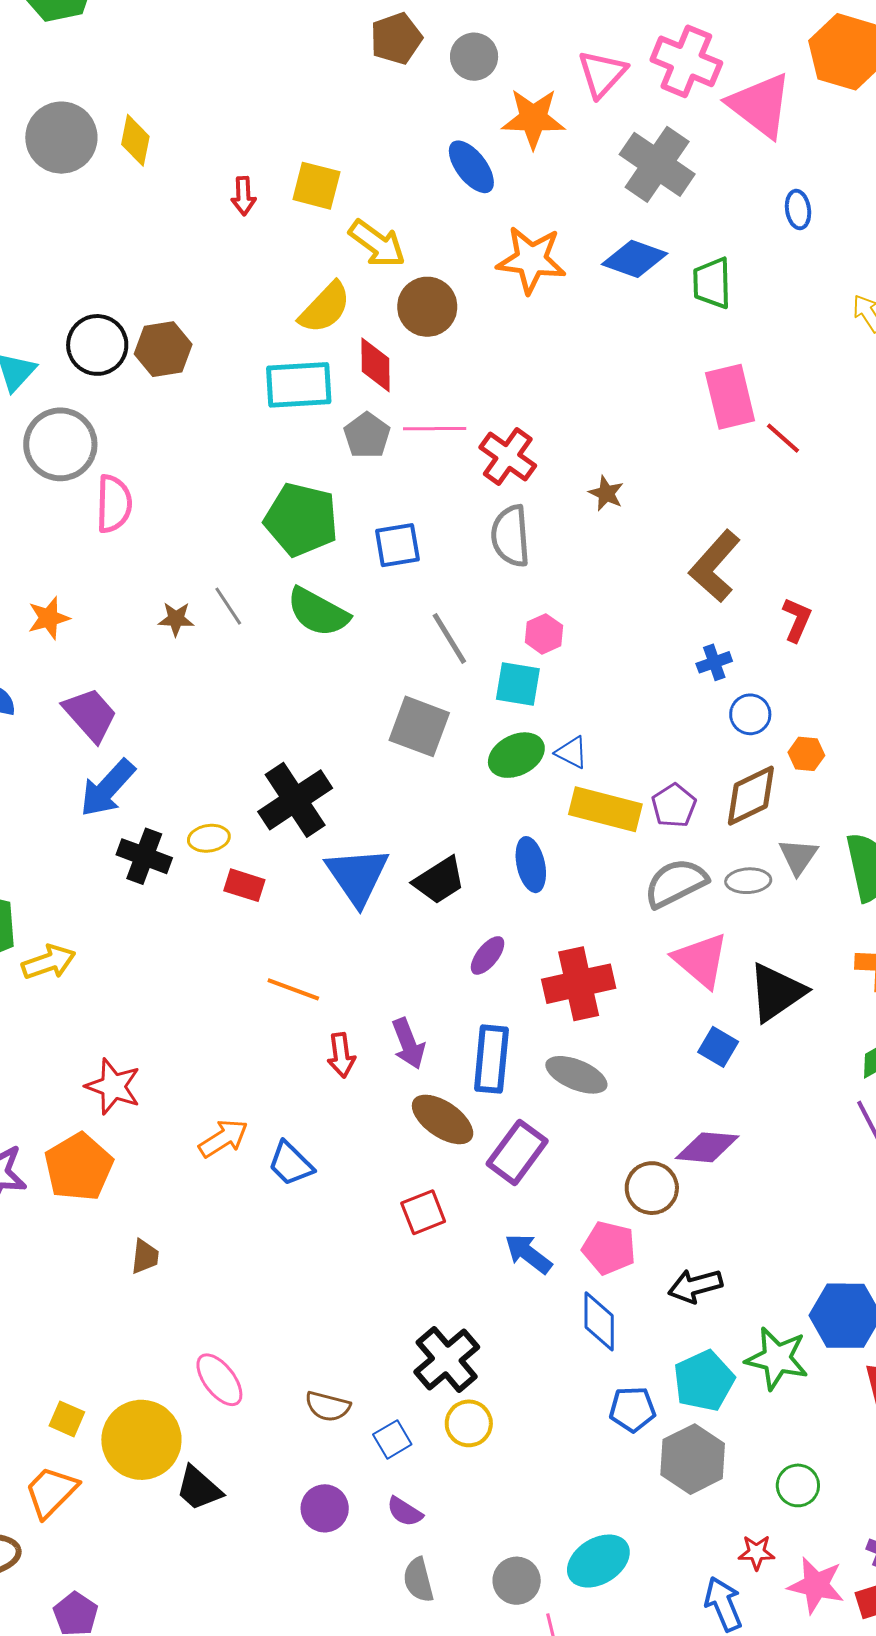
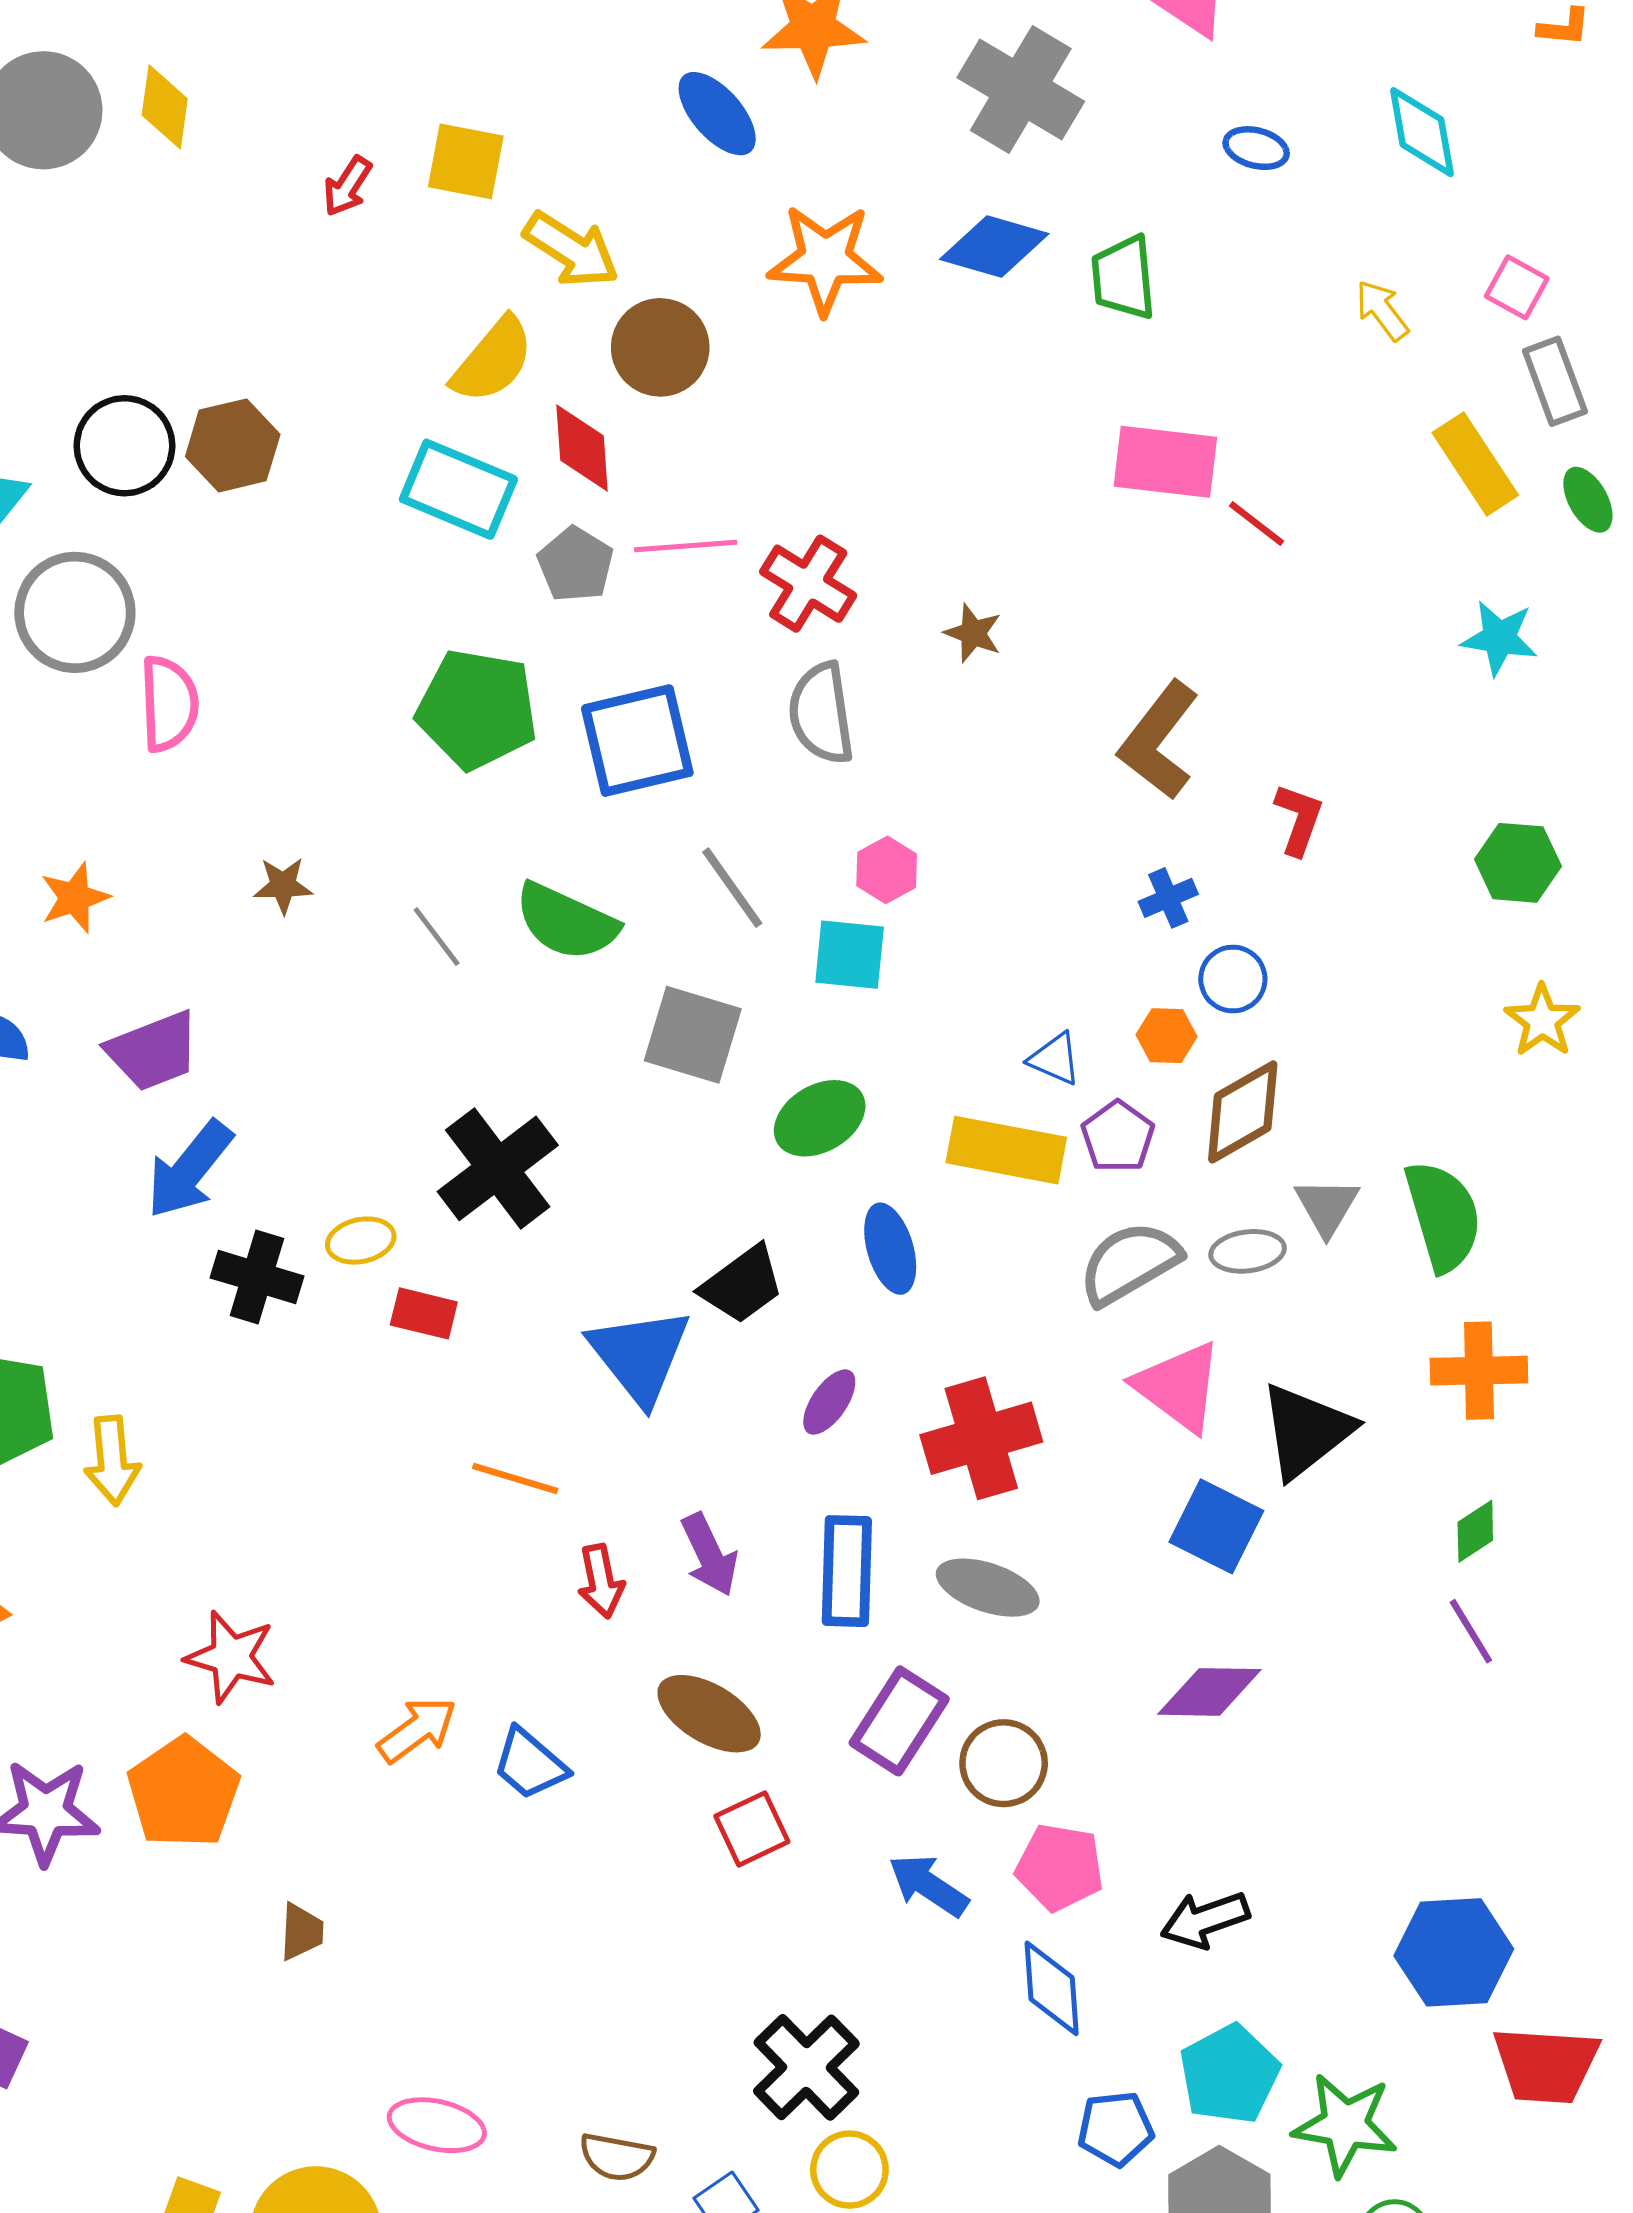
red arrow: (243, 196) -> (347, 186), turned 39
blue ellipse: (798, 210) -> (1256, 148), turned -63
cyan rectangle: (299, 385) -> (458, 489), turned 30
pink rectangle: (730, 397) -> (1165, 462), turned -66
blue square: (397, 545) -> (637, 741), size x1.5
gray line: (228, 606) -> (437, 937), moved
green semicircle: (318, 612) -> (566, 922), moved
purple trapezoid: (90, 715) -> (153, 1051), turned 114
blue triangle: (572, 752) -> (1055, 1059), moved
orange hexagon: (806, 754) -> (1167, 1036), moved
green ellipse: (516, 755) -> (820, 1118), moved
blue triangle: (357, 876) -> (640, 1355), moved
yellow arrow: (49, 962) -> (112, 1460), turned 108
blue square: (718, 1047) -> (1216, 1526), size x1.4
brown ellipse: (443, 1119) -> (709, 1714), moved
brown circle: (652, 1188) -> (1004, 1763), moved
green star: (777, 1358) -> (1345, 2125), moved
pink ellipse: (219, 1380) -> (437, 2125), turned -36

